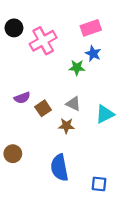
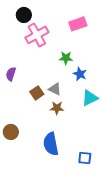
black circle: (14, 28) -> (24, 15), moved
blue star: (93, 54) -> (80, 74), moved
purple semicircle: (22, 98) -> (11, 74), moved, turned 128
gray triangle: (73, 104) -> (55, 89), moved

